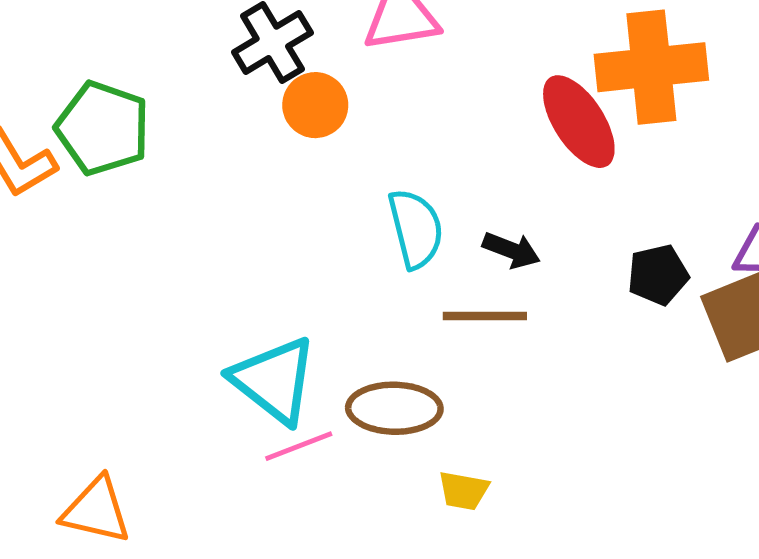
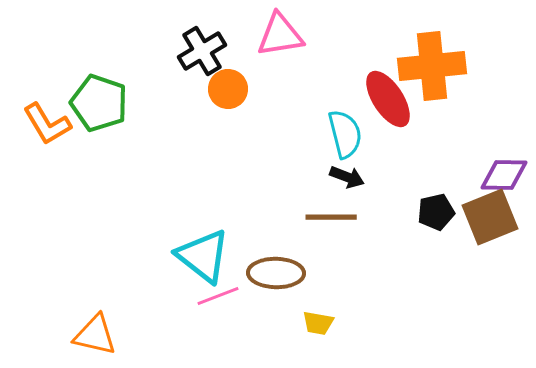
cyan semicircle: (416, 229) -> (345, 134), moved
black pentagon: (658, 275) -> (436, 212), moved

